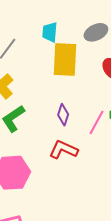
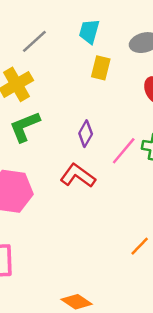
yellow rectangle: (65, 60) -> (101, 68), size x0.6

